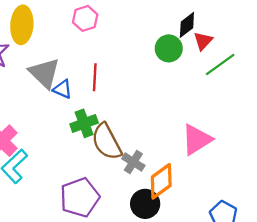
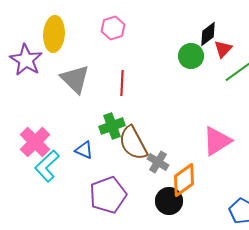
blue triangle: (63, 89) -> (84, 150), moved

